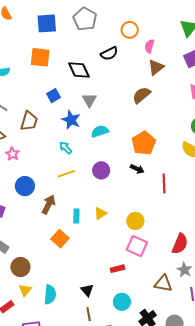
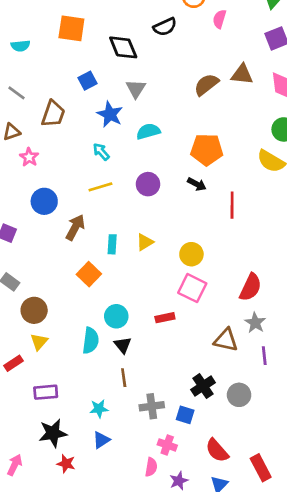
brown triangle: (156, 67) -> (242, 74), moved, turned 42
orange pentagon: (144, 143) -> (207, 150), turned 30
cyan semicircle: (50, 295) -> (91, 341), moved
cyan circle: (122, 302) -> (116, 316), moved

